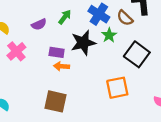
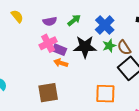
brown semicircle: (125, 18) -> (124, 48), moved
pink cross: (16, 51) -> (48, 43), moved
brown square: (56, 101) -> (48, 93), turned -35

